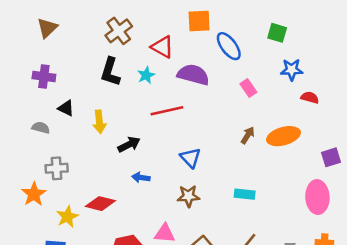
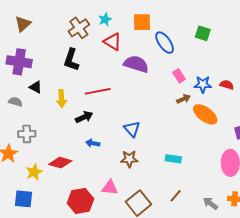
blue star: (292, 70) -> (203, 84), moved
cyan star: (146, 75) -> (105, 19), moved
purple cross: (44, 76) -> (19, 62), size x1.4
red line: (167, 111) -> (98, 91), moved
brown arrow: (248, 135) -> (183, 99), moved, turned 32
orange ellipse: (283, 136) -> (205, 114), turned 50

